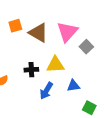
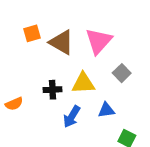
gray square: (86, 47) -> (122, 73), moved

